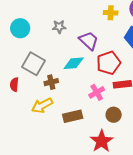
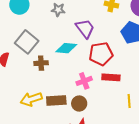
yellow arrow: (42, 105) -> (31, 99), moved
brown circle: (114, 115) -> (79, 104), moved

